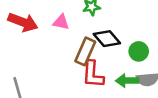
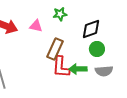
black diamond: (107, 39) -> (91, 29), moved, turned -70
green arrow: (127, 81) -> (78, 69), moved

